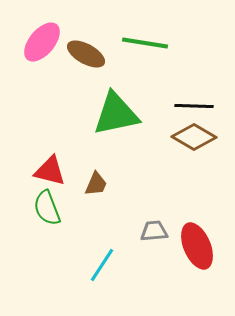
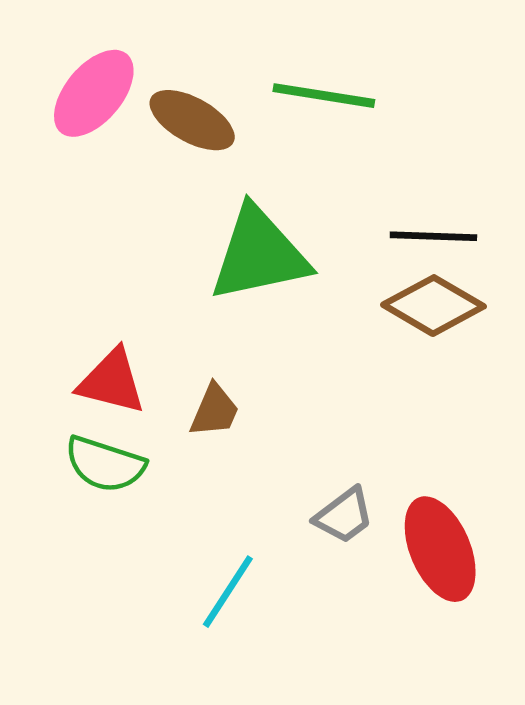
green semicircle: (47, 208) -> (105, 464), turned -51
gray trapezoid: (154, 231) -> (344, 516), turned 148

